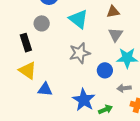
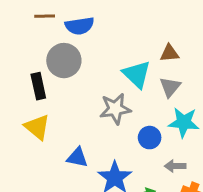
cyan triangle: (78, 19) -> (137, 74), moved
gray circle: (42, 23) -> (64, 61), size x1.5
blue triangle: (45, 89) -> (77, 157), moved

